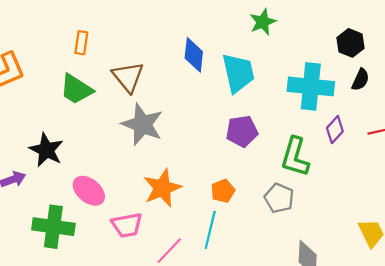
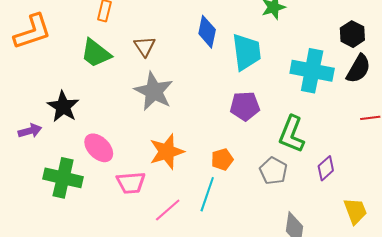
brown triangle: (128, 77) -> (145, 46), size x0.7
black semicircle: (360, 80) -> (358, 69), size x1.4
purple diamond: (335, 130) -> (326, 168), moved

